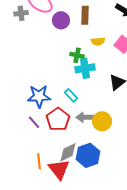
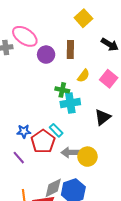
yellow semicircle: (98, 41) -> (83, 76), turned -48
blue star: (39, 96) -> (24, 131), size x0.6
red pentagon: (58, 119) -> (43, 141), moved

